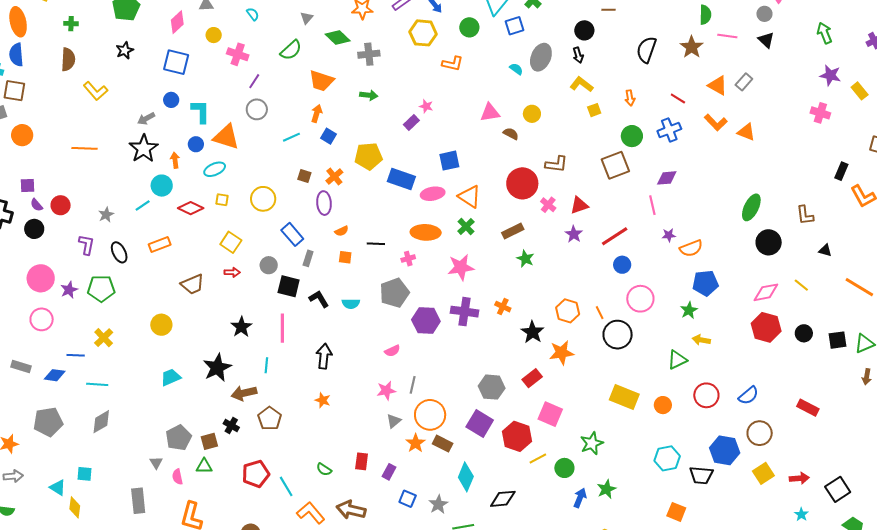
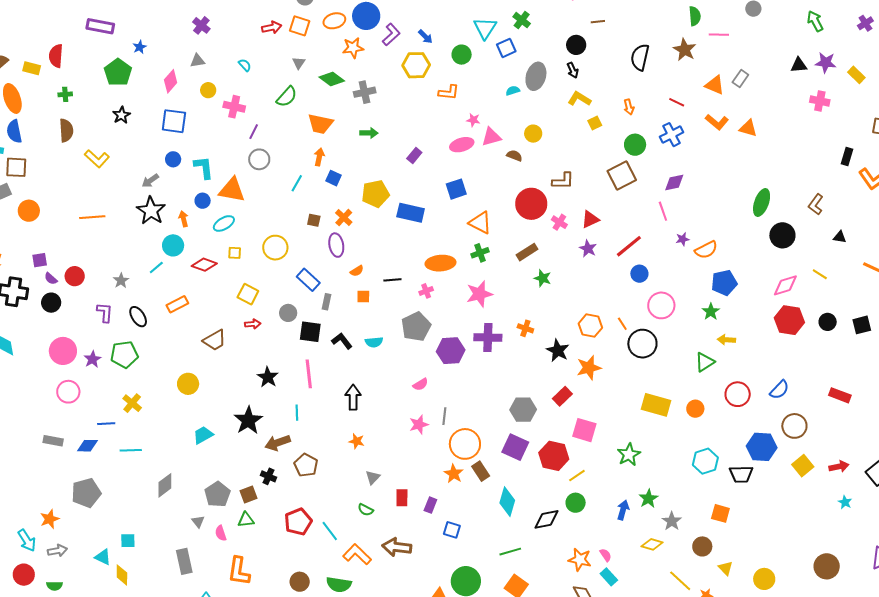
black triangle: (766, 40) -> (799, 65), moved, turned -42
cyan semicircle: (516, 69) -> (513, 91), turned -48
pink star: (426, 106) -> (473, 120), moved
cyan line: (291, 137) -> (297, 183), turned -30
pink ellipse: (433, 194) -> (462, 145), moved
brown L-shape: (805, 215) -> (816, 204), turned 50
green cross: (466, 226) -> (480, 253), turned 30
gray triangle: (394, 421) -> (373, 477), moved
gray diamond: (101, 422) -> (165, 485), moved
brown rectangle: (443, 444) -> (481, 471), turned 36
green circle: (564, 468) -> (576, 503), moved
gray star: (438, 504) -> (672, 521), moved

